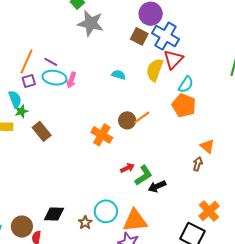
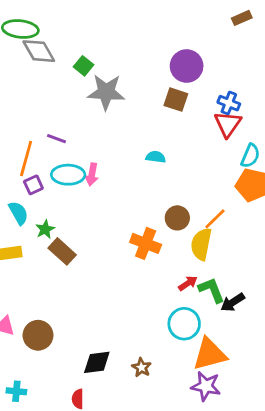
blue cross: (166, 36) -> (229, 103), moved, size x0.6
purple line: (51, 62) -> (57, 139), moved
yellow semicircle: (155, 70) -> (201, 244), moved
green star: (21, 111) -> (45, 229), moved
orange line: (142, 117) -> (215, 219), moved
green L-shape: (143, 175) -> (212, 290), turned -70
cyan circle: (106, 211) -> (184, 324), moved
brown circle: (22, 227) -> (38, 335), moved

